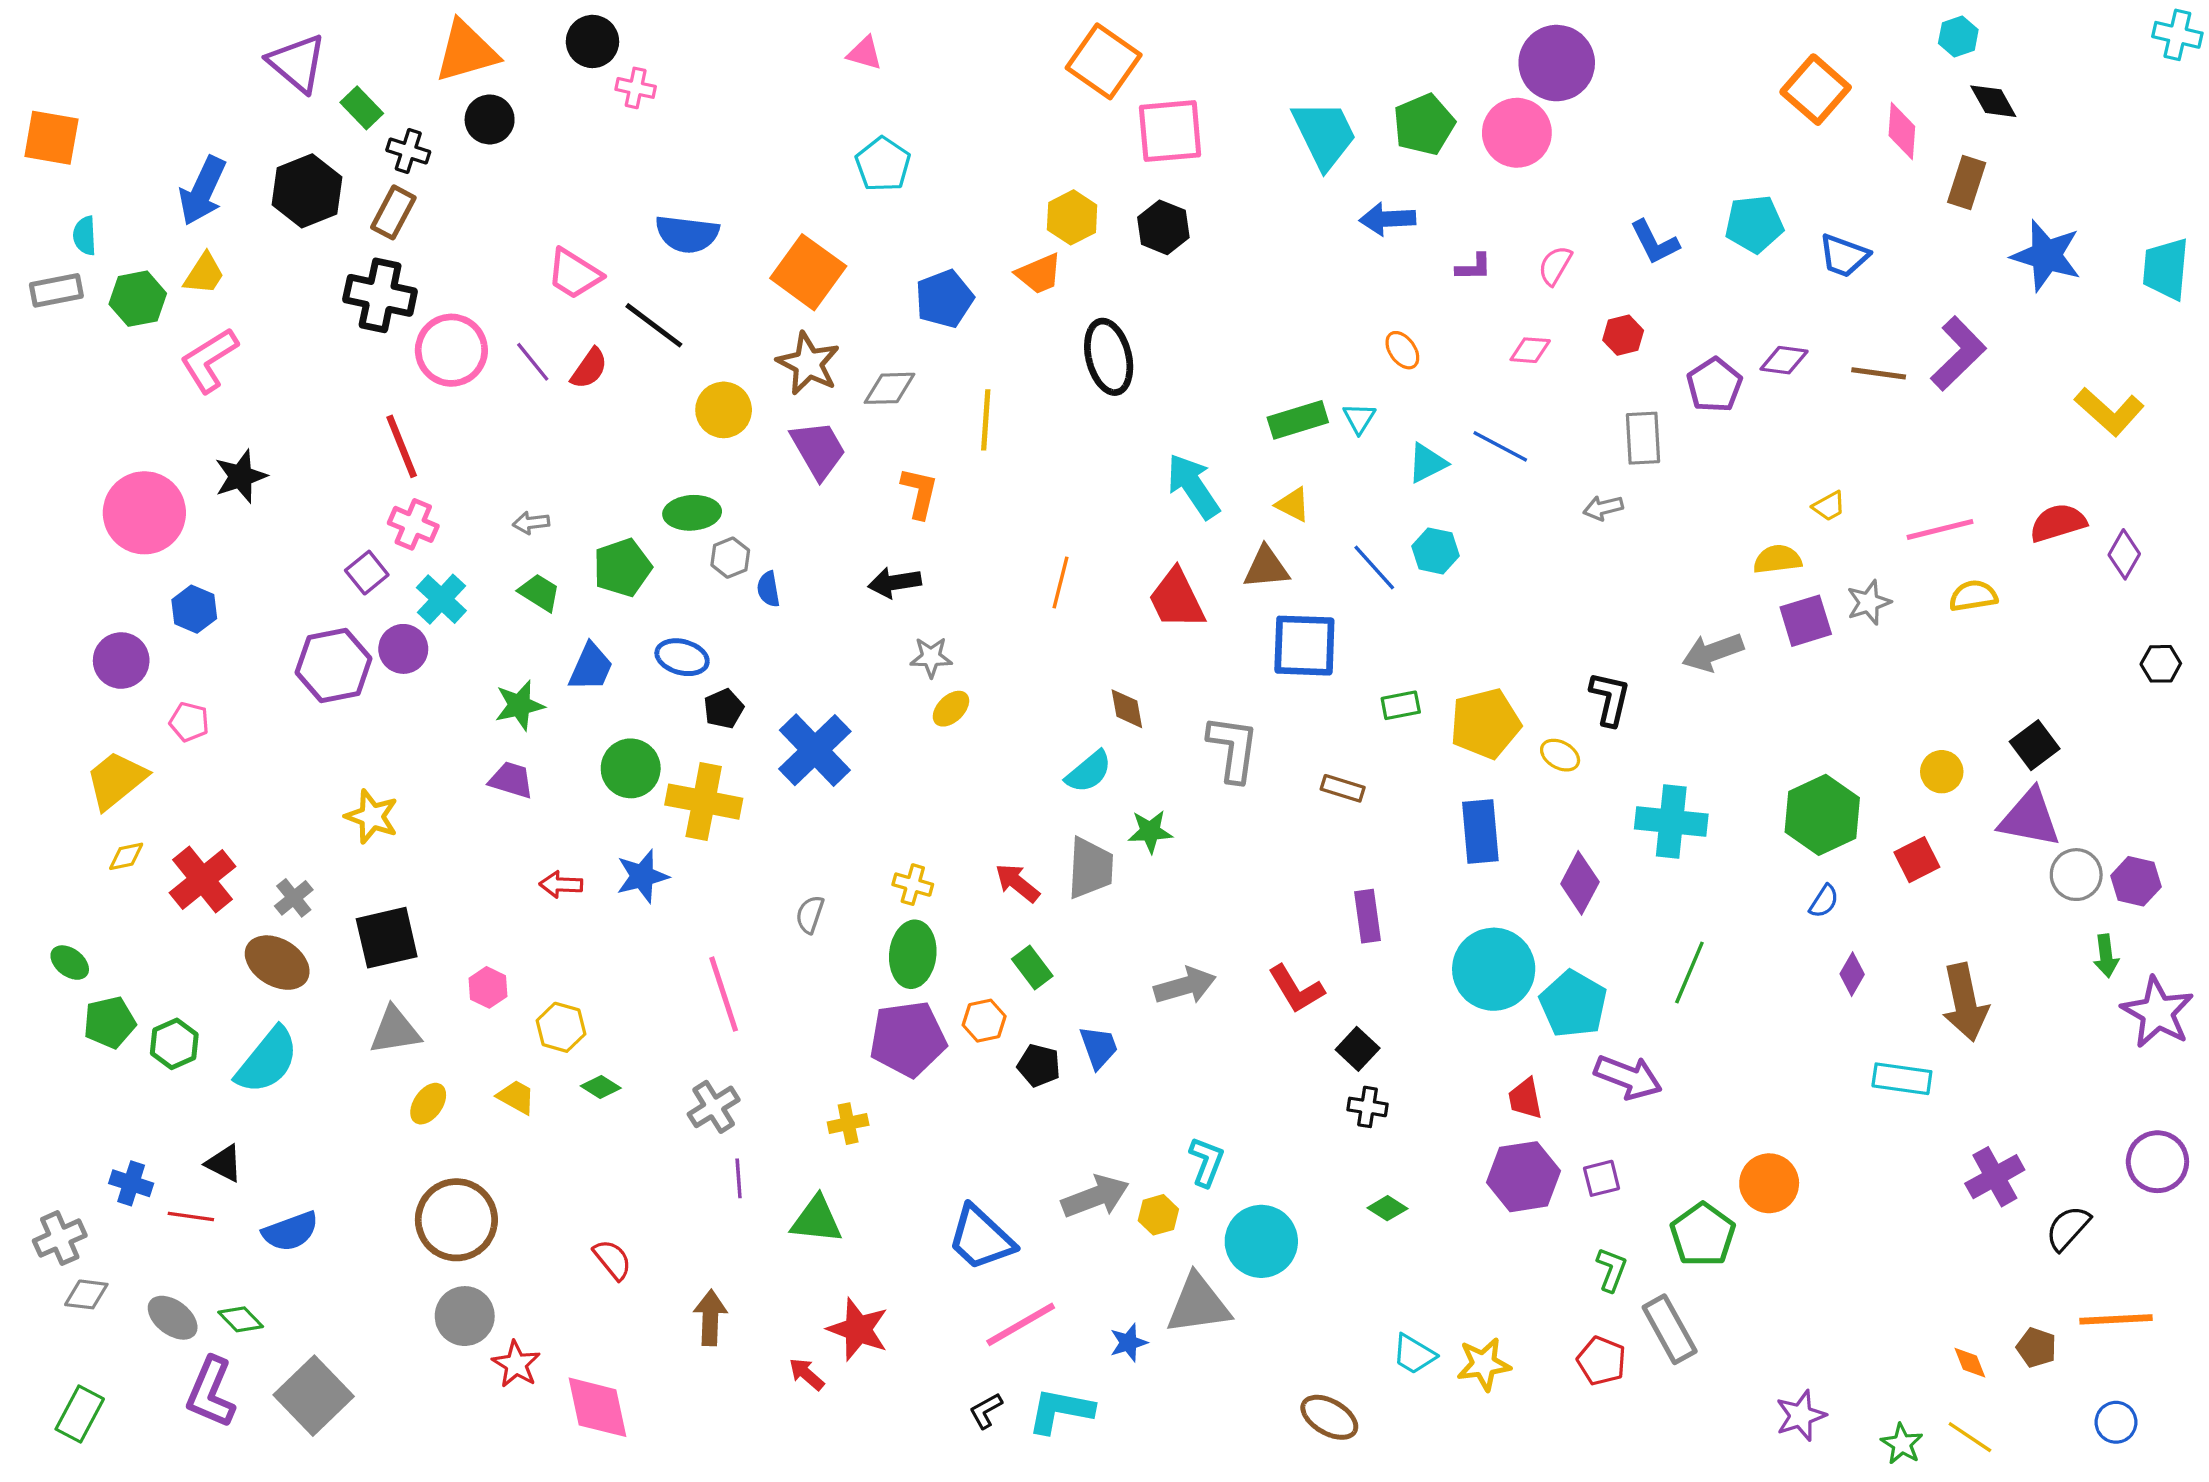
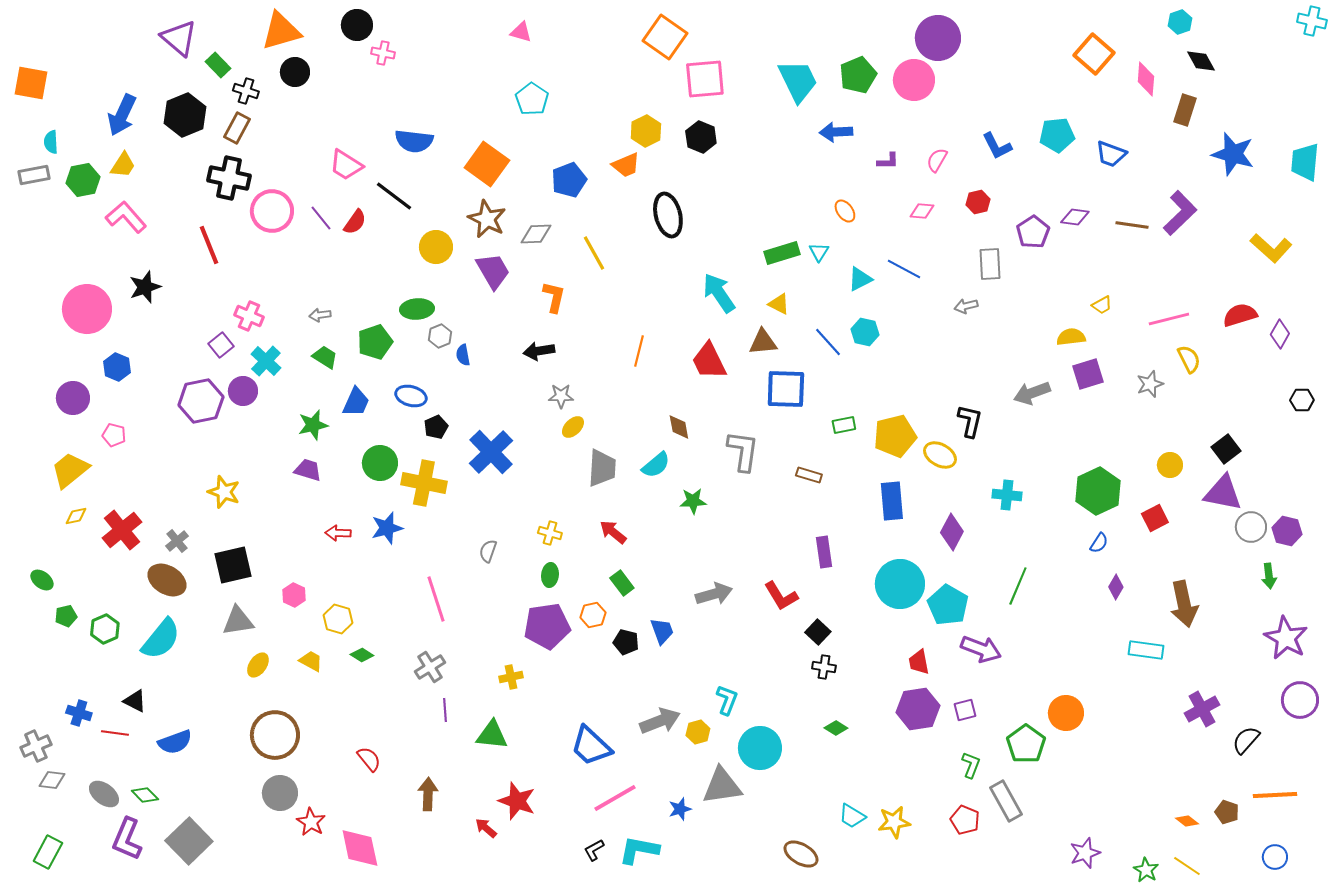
pink L-shape: (209, 360) -> (126, 217), turned 81
yellow line: (986, 420) -> (594, 253), turned -33
red line: (402, 446) -> (209, 245), moved
yellow semicircle: (1973, 596) -> (1189, 359), turned 72
gray star: (1869, 602) -> (1150, 384), moved
yellow ellipse: (1560, 755) -> (940, 455), size x1.4
cyan cross: (1671, 821) -> (1007, 495), size x0.7
gray trapezoid: (1090, 868) -> (602, 468), moved
green ellipse: (913, 954) -> (550, 575), size x0.6
purple star: (2157, 1012) -> (1286, 638), moved
green pentagon: (110, 1022) -> (66, 616), size x0.7
orange diamond: (1970, 1363) -> (1187, 821), turned -30

